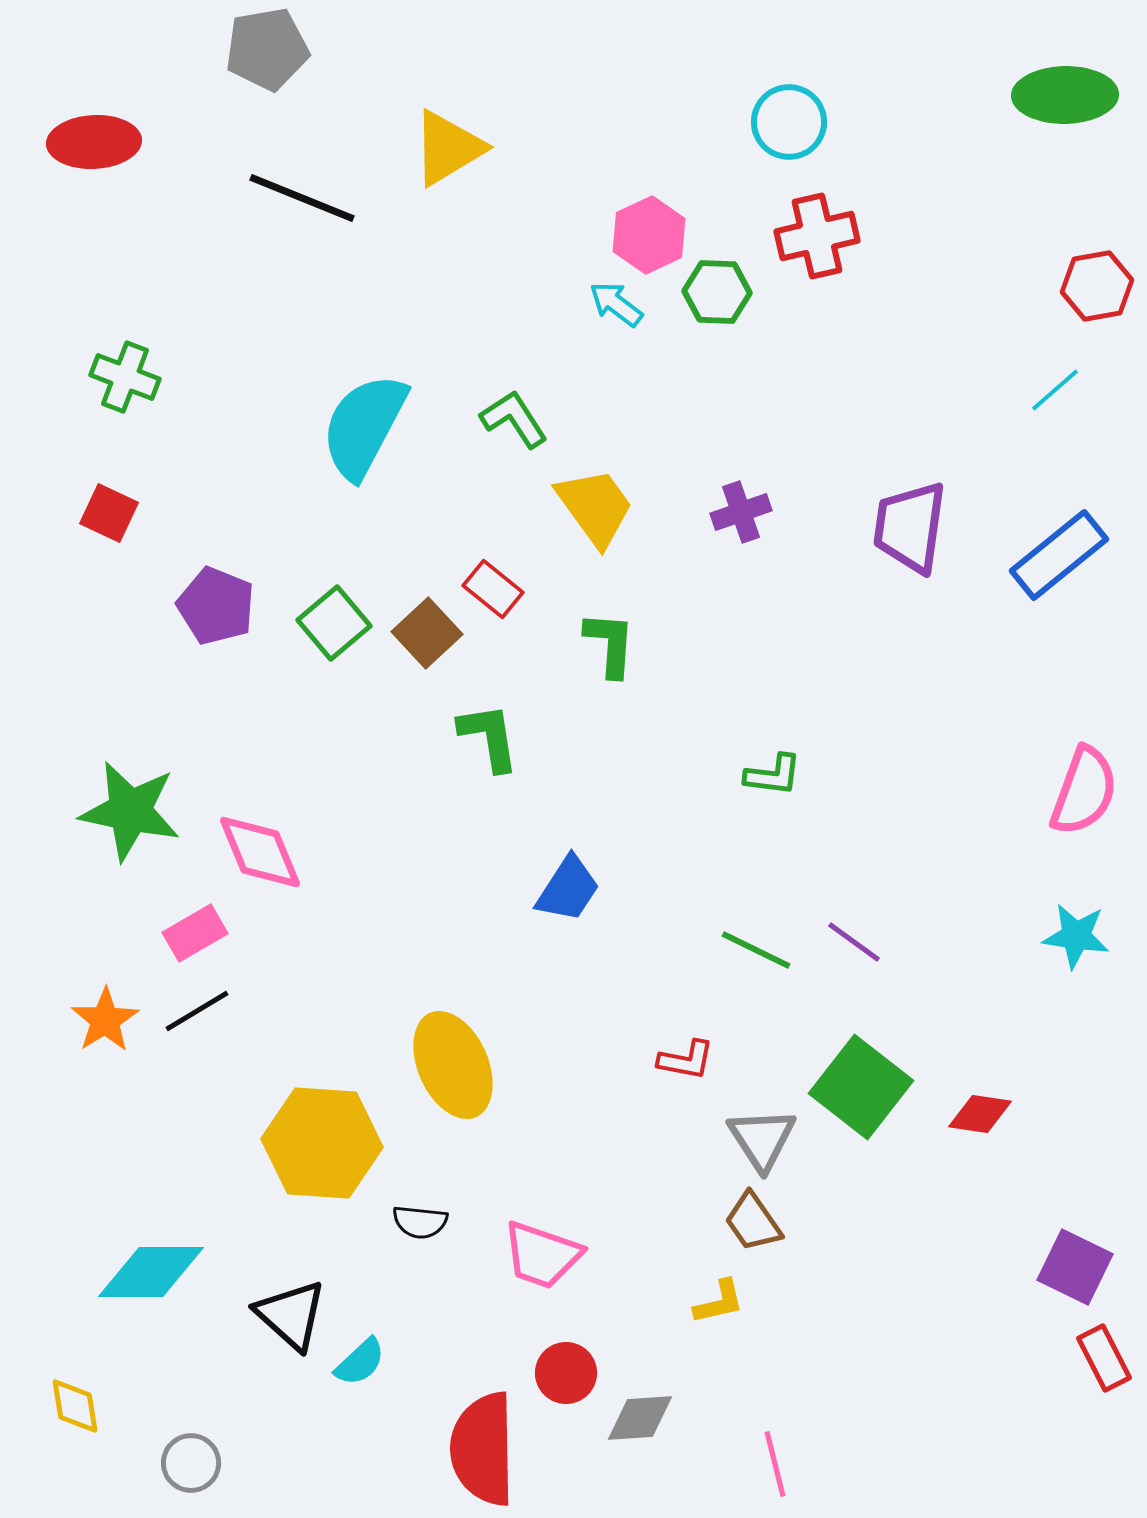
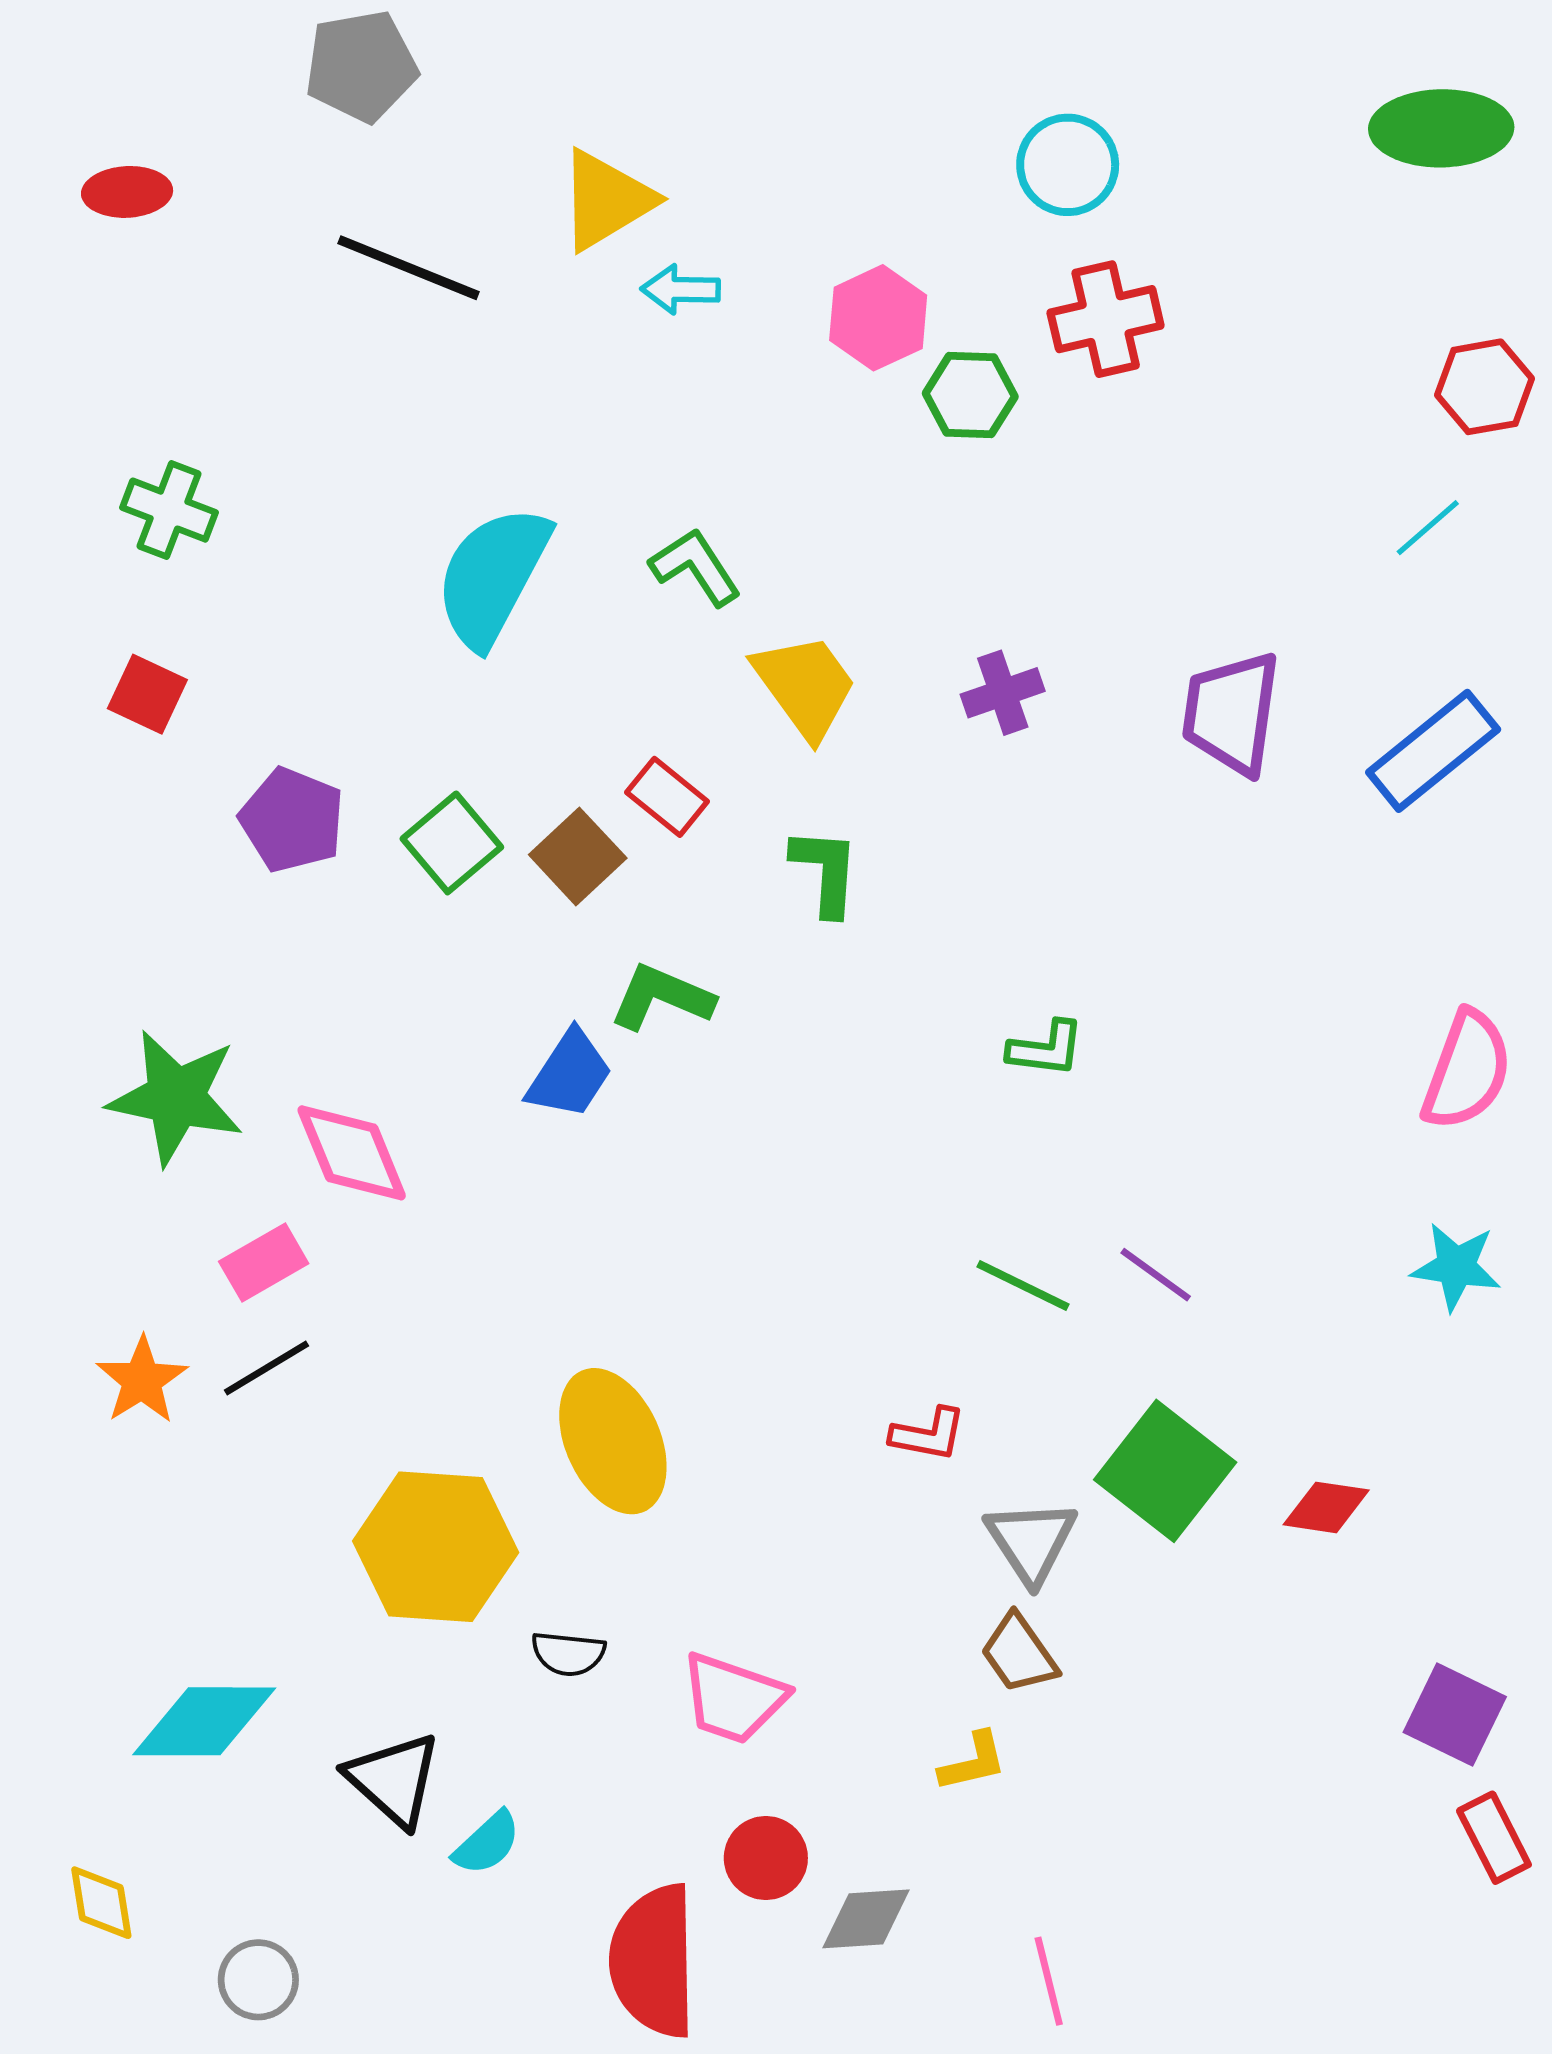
red ellipse: (94, 142) -> (127, 192), size x0.7
cyan arrow: (616, 304) -> (681, 289), moved, turned -36
green L-shape: (489, 737) -> (662, 997), turned -58
blue trapezoid: (568, 889) -> (570, 1074), moved

